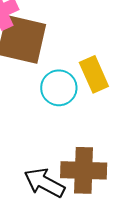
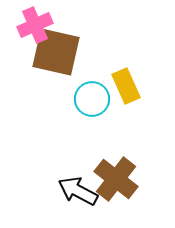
brown cross: (84, 170) -> (116, 179), turned 36

